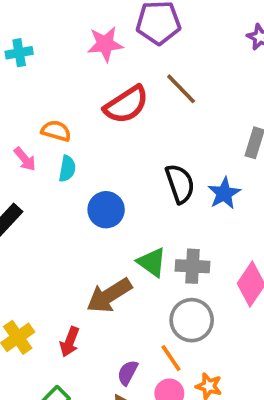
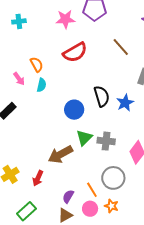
brown line: (181, 89) -> (121, 47), moved
orange semicircle: (56, 131) -> (37, 64), turned 42
blue circle: (106, 210) -> (74, 110), moved
green triangle: (152, 262) -> (84, 138), turned 36
gray circle: (192, 320) -> (113, 178), moved

